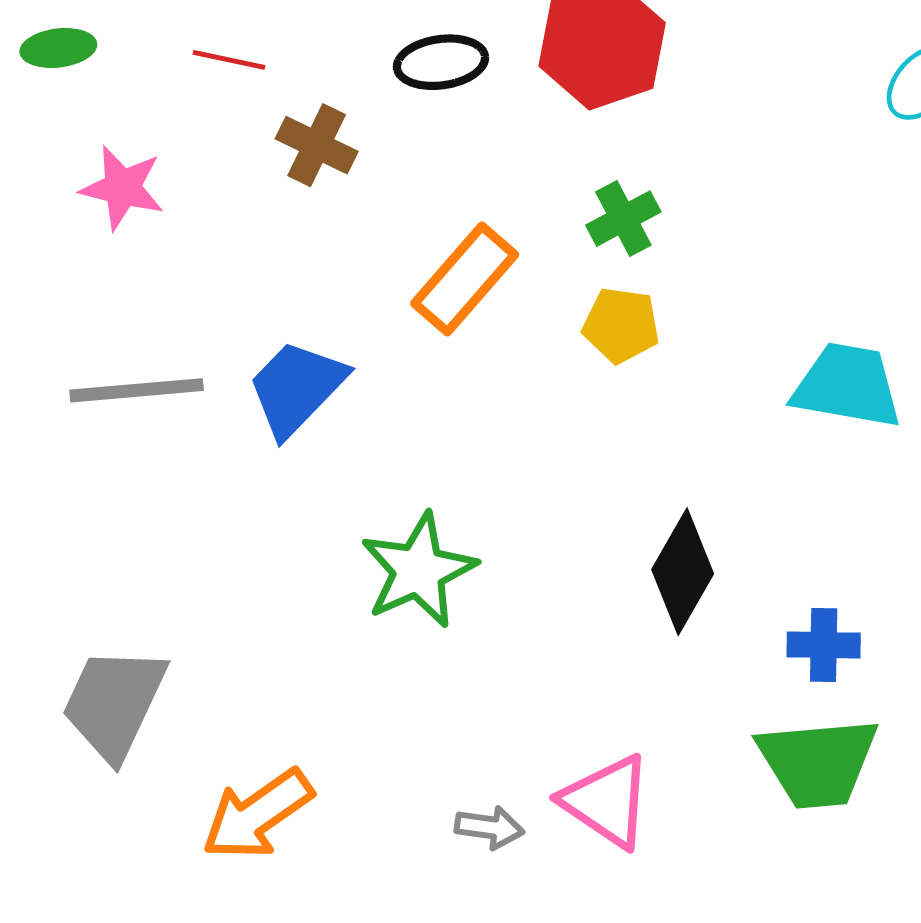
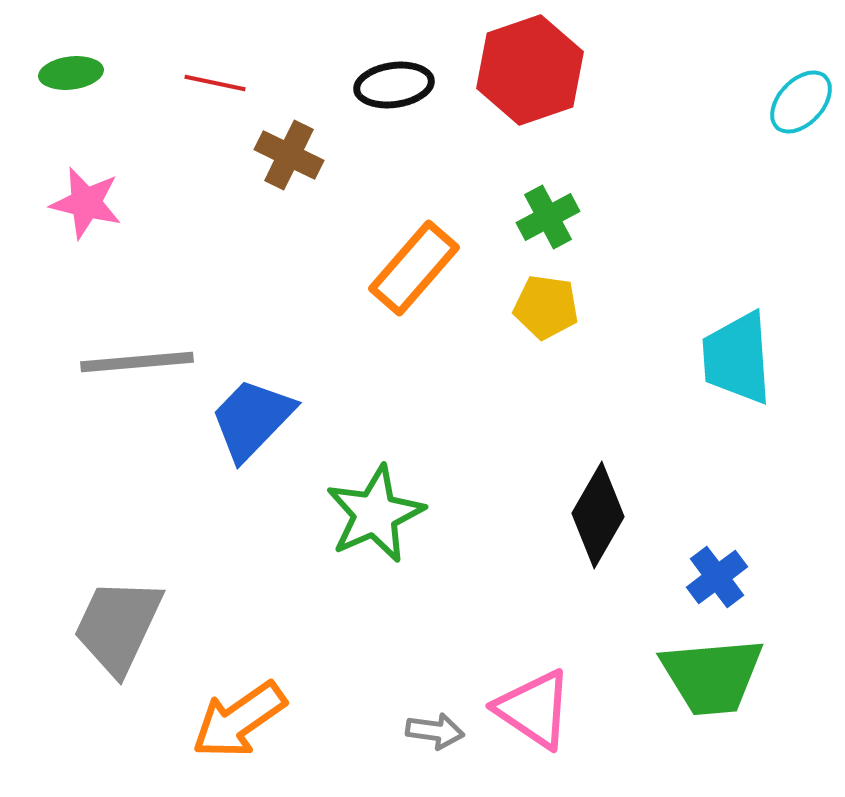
pink star: (122, 188) -> (86, 203), moved
cyan trapezoid: (847, 386) -> (737, 358), turned -104
blue trapezoid: (296, 388) -> (252, 419), moved
blue cross: (824, 645) -> (717, 577), turned -38

